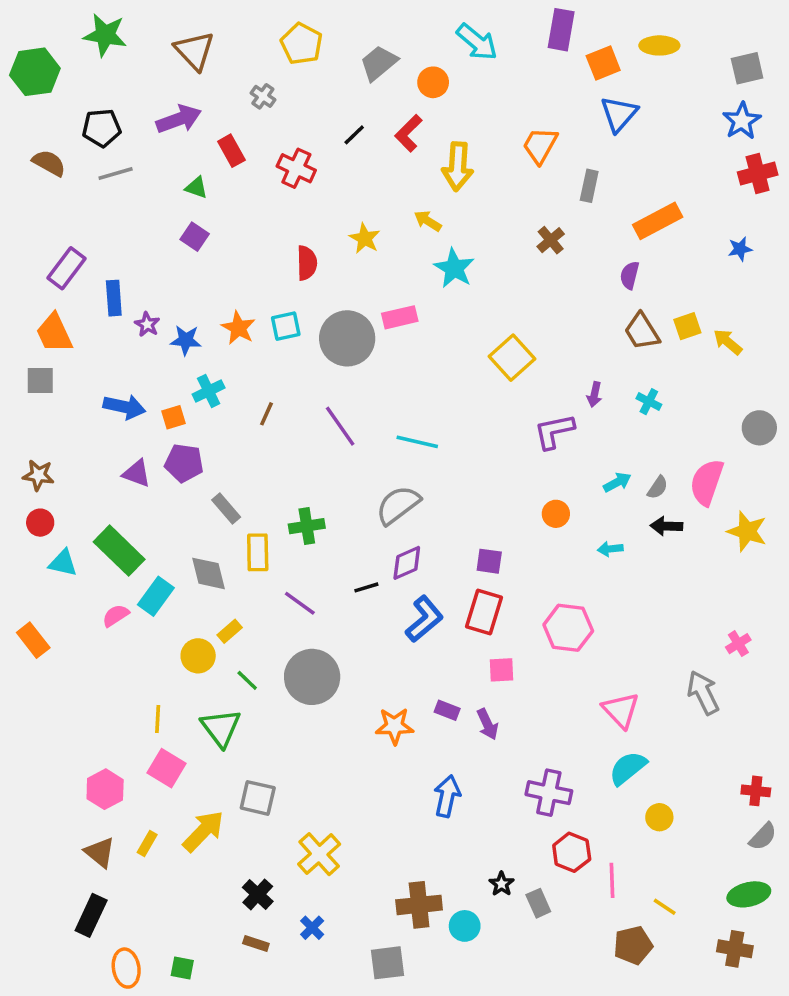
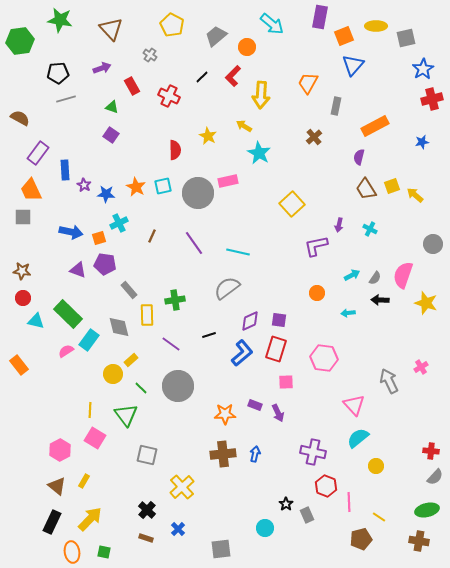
gray square: (747, 68) -> (406, 38), moved
purple arrow: (179, 119) -> (102, 68), size x0.7
brown semicircle: (49, 163) -> (20, 118), moved
purple diamond: (407, 563) -> (250, 321), moved
gray arrow: (703, 693) -> (389, 381), moved
blue arrow: (447, 796) -> (255, 454), size x0.7
yellow arrow: (203, 831) -> (90, 519), moved
brown cross: (419, 905) -> (223, 454), moved

